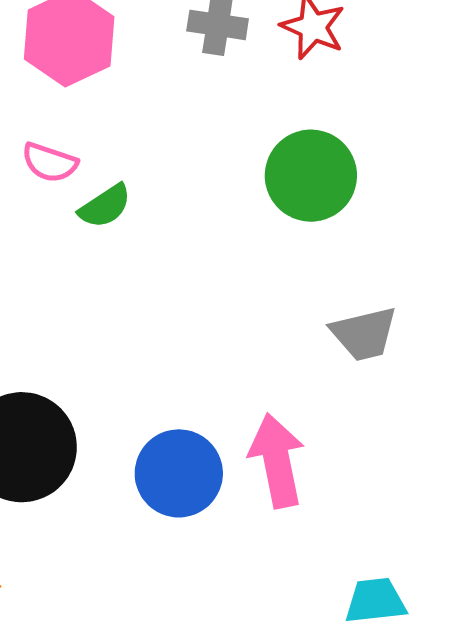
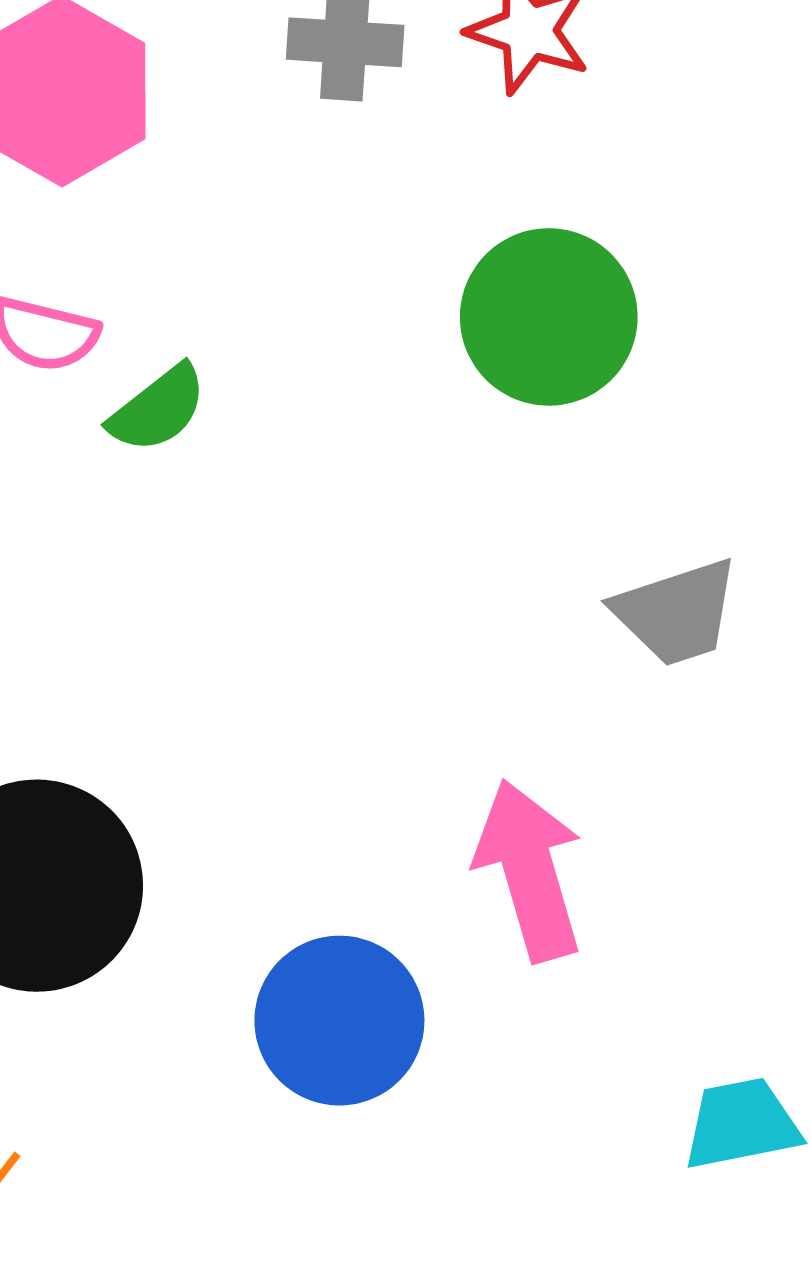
blue circle: (179, 473) -> (339, 1021), moved

